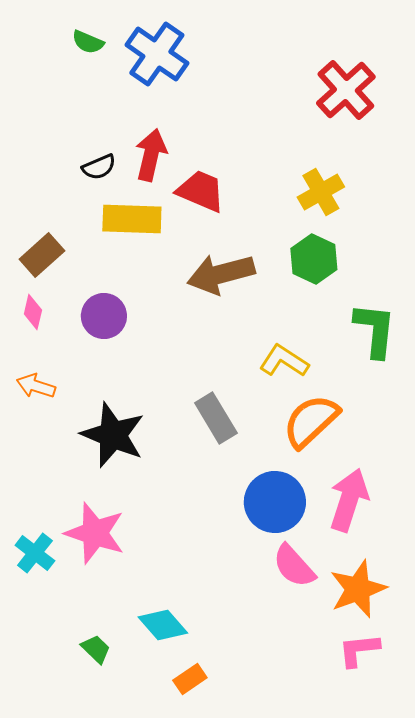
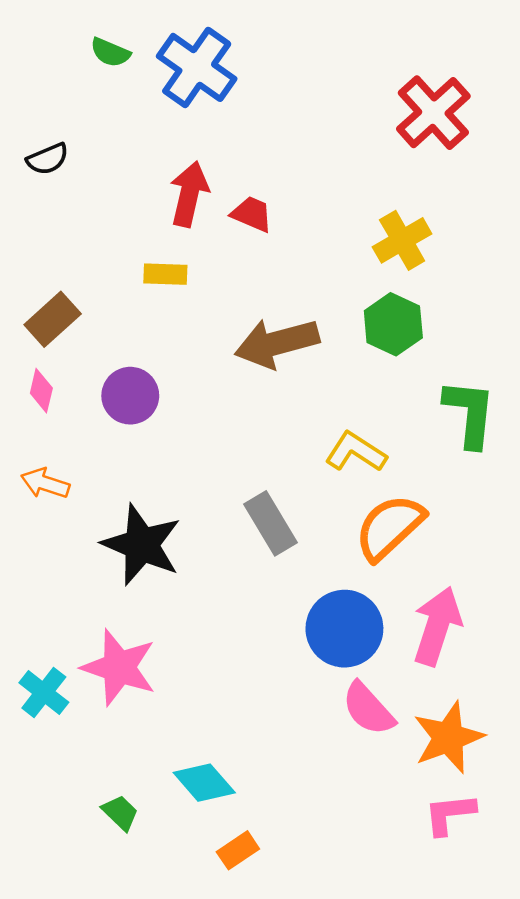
black semicircle: (99, 167) -> (48, 159), moved
red trapezoid: (201, 191) -> (252, 214), moved, size x0.7
yellow rectangle: (132, 219) -> (165, 274), size x0.6

